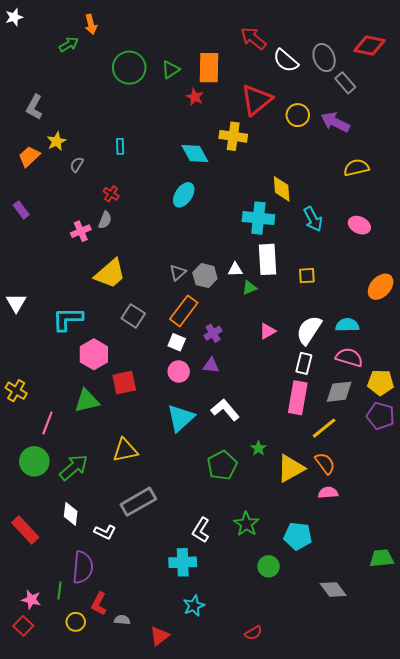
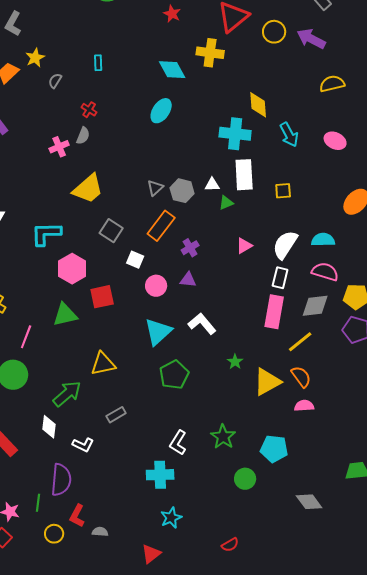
white square: (177, 342) -> (135, 260), moved
green pentagon: (222, 465) -> (174, 375), moved
green arrow: (74, 467) -> (67, 394), moved
gray rectangle: (138, 502) -> (116, 415), size x0.6
red triangle: (159, 636) -> (151, 554), moved

